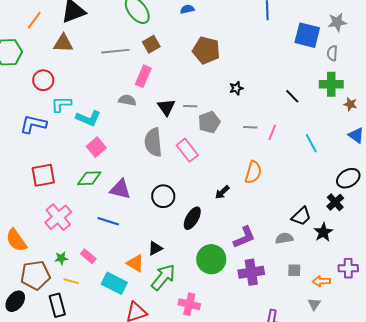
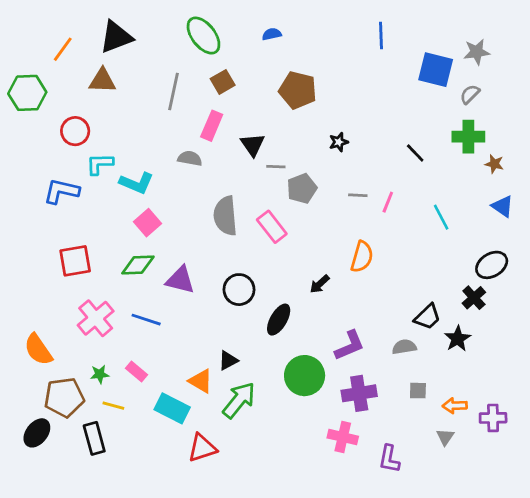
gray line: (115, 51) -> (173, 92), turned -72
gray semicircle: (332, 53) -> (470, 94), turned 42
black triangle: (166, 107) -> (253, 145), moved
blue line: (108, 221) -> (146, 320), moved
purple cross: (348, 268) -> (493, 418), moved
pink cross: (189, 304) -> (343, 437), moved

